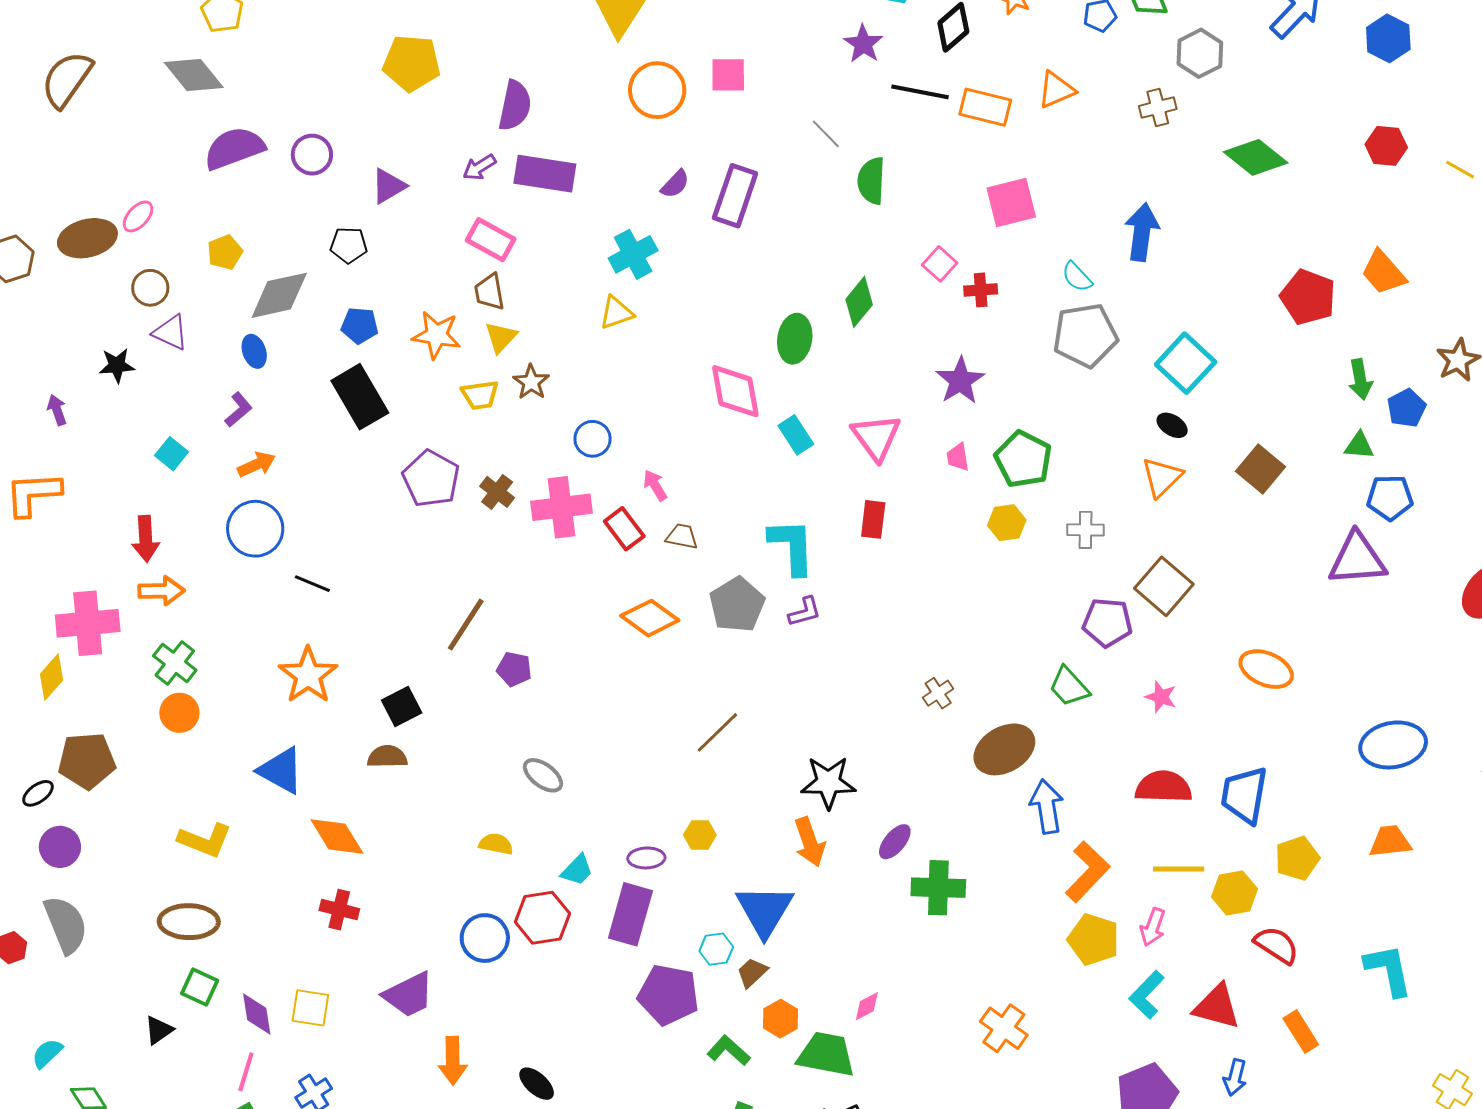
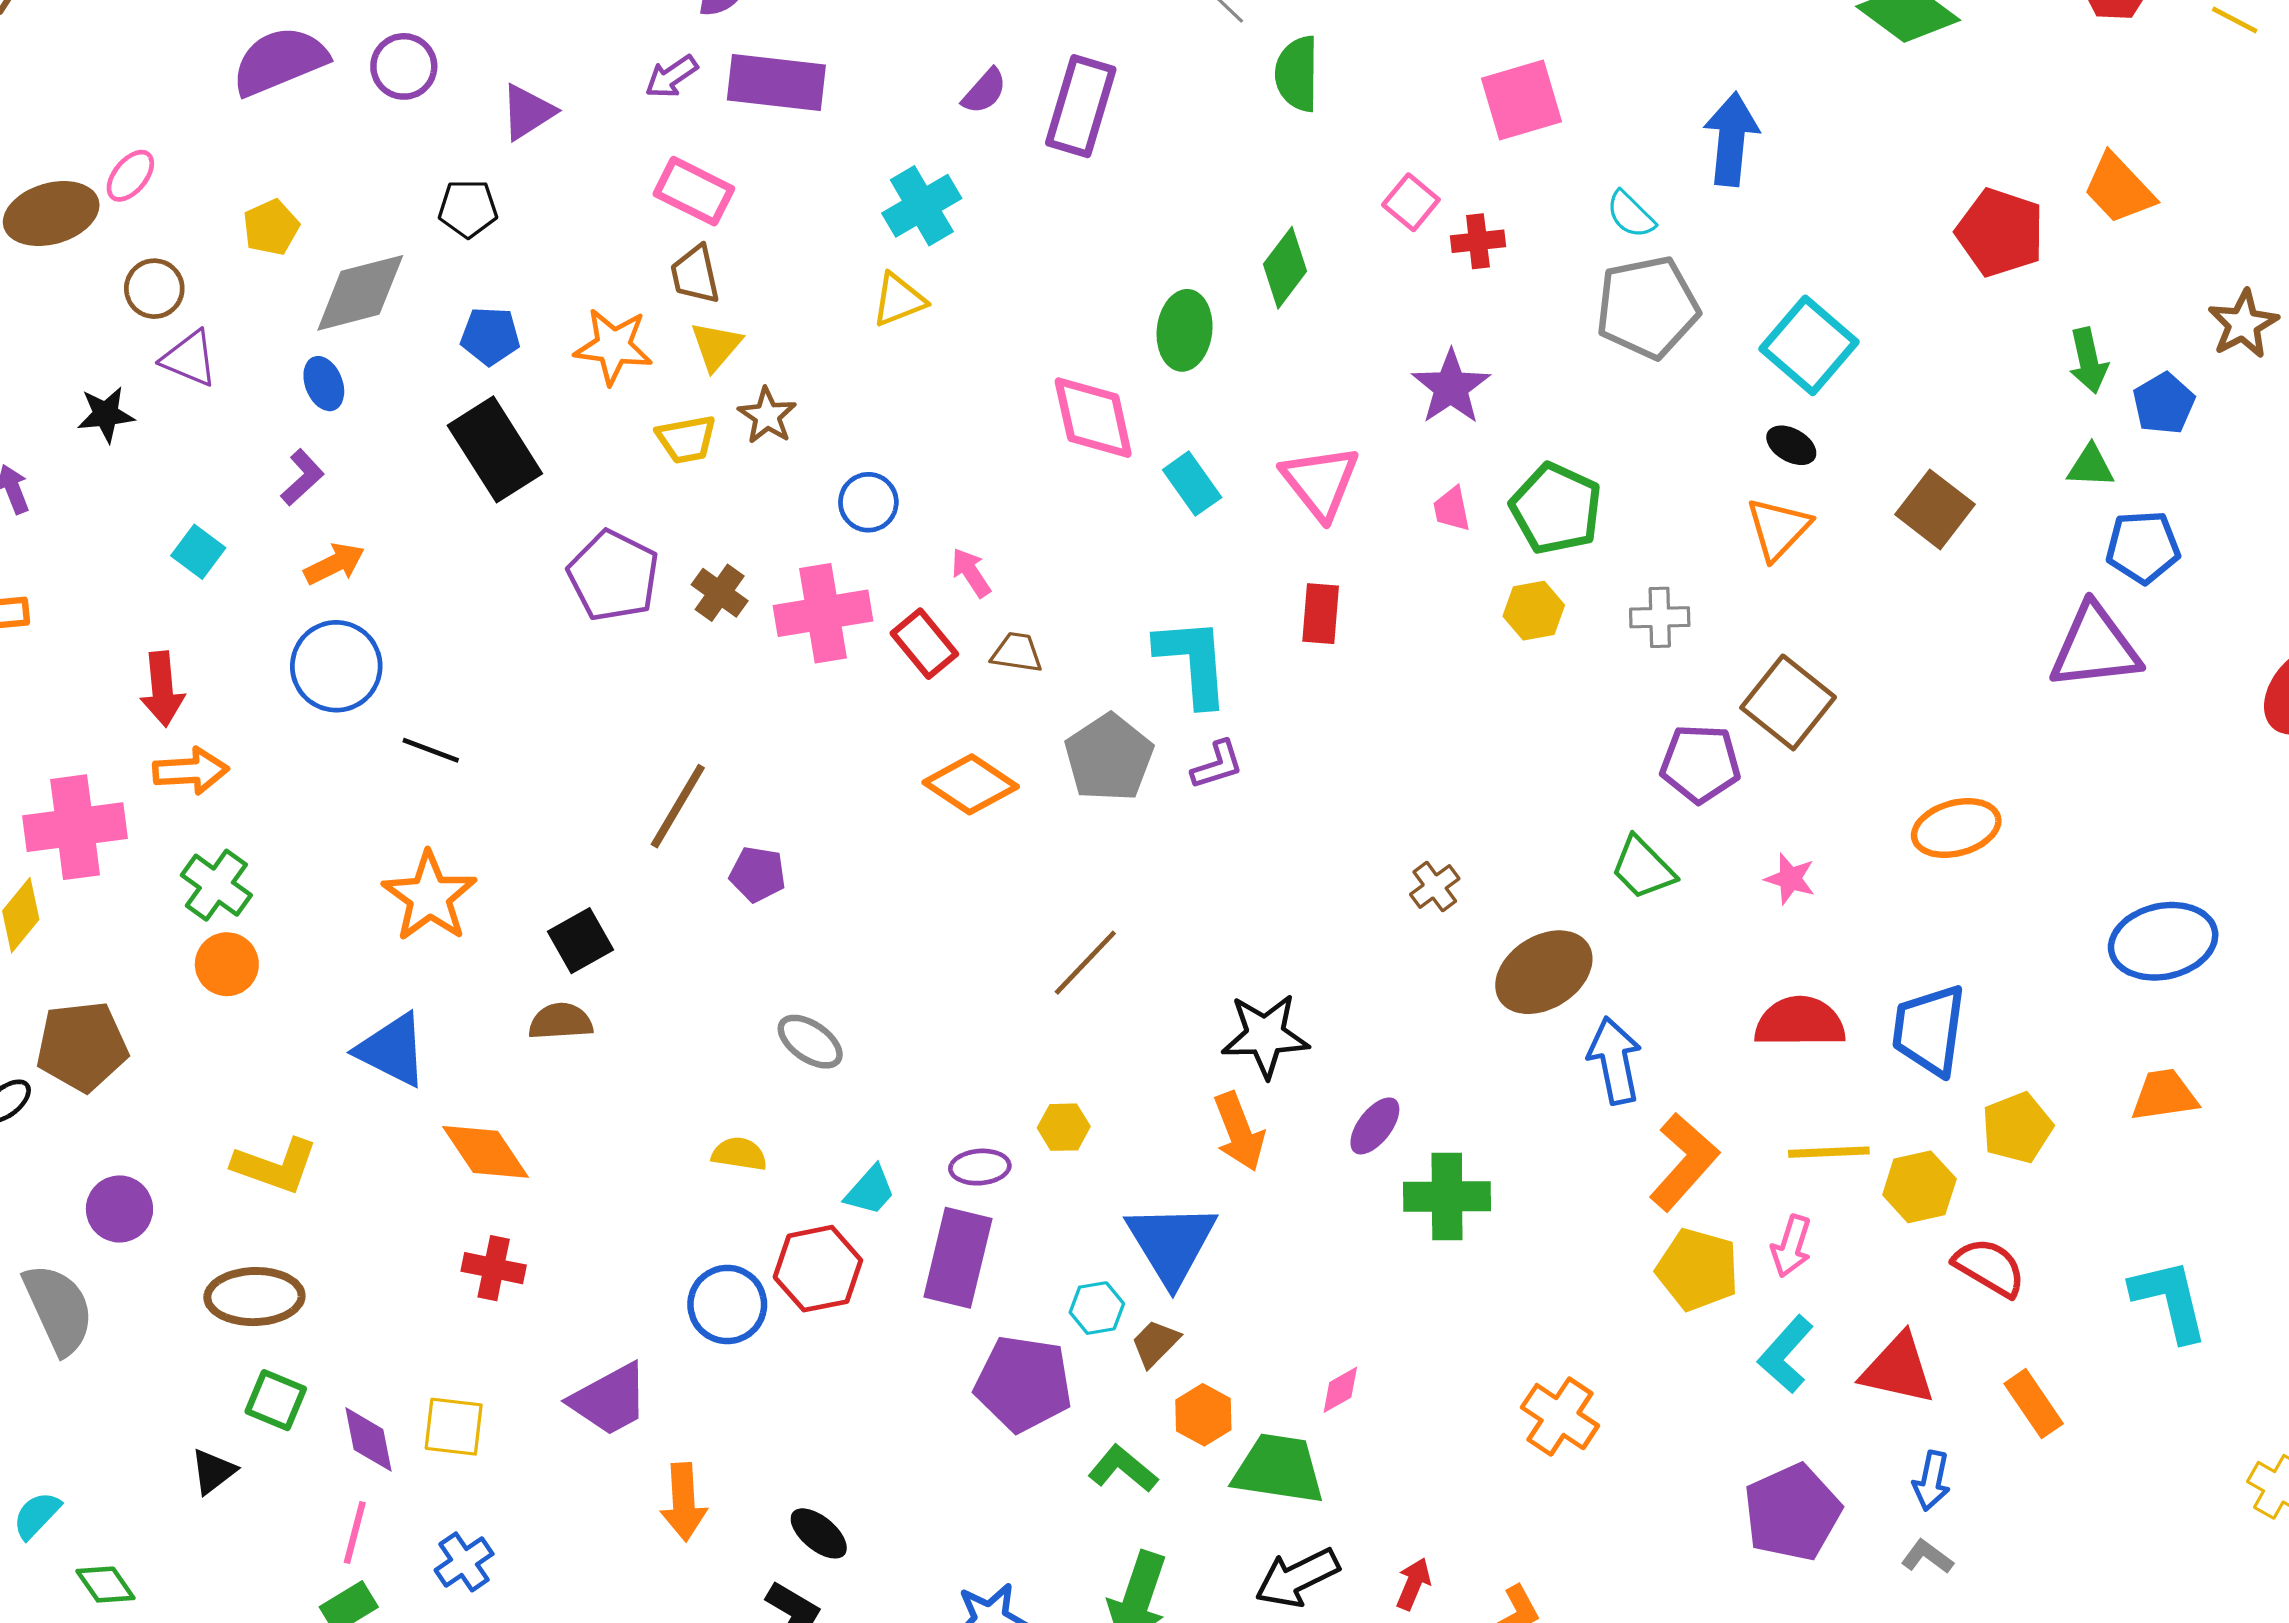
orange ellipse: (1266, 669) -> (1956, 828), turned -36
purple circle: (60, 847) -> (119, 1209), moved

